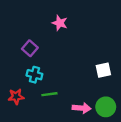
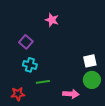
red star: (16, 97) -> (18, 94), moved
green circle: (106, 107) -> (92, 80), moved

